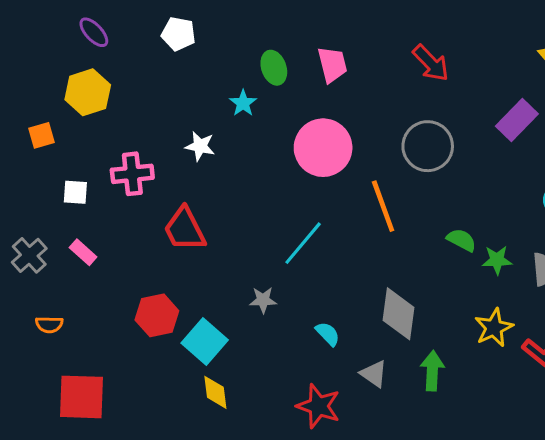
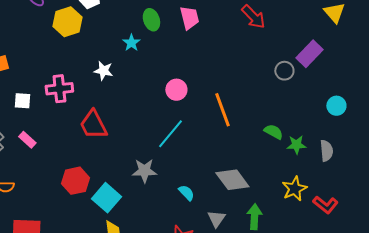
yellow hexagon: (88, 92) -> (67, 22), moved
gray circle: (428, 146) -> (284, 71), moved, size x0.6
pink circle: (323, 148) -> (176, 90), moved, size x0.6
gray star: (263, 300) -> (144, 171), size x1.4
gray diamond: (398, 314) -> (232, 180), turned -44
gray triangle: (374, 374) -> (216, 219), turned 30

